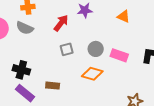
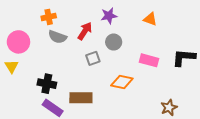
gray semicircle: (25, 28) -> (58, 37), moved
gray circle: (96, 49) -> (114, 42), moved
brown rectangle: (53, 86) -> (81, 98), size x1.5

